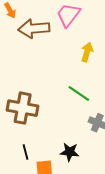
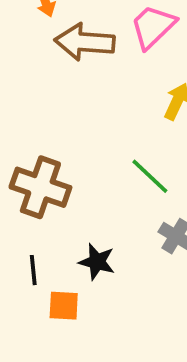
black star: (70, 152) -> (97, 262), moved

